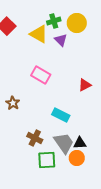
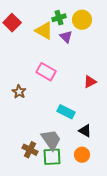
brown star: (13, 103) -> (19, 92), moved
brown cross: (35, 138) -> (30, 150), moved
gray trapezoid: (64, 143) -> (51, 140), moved
black triangle: (80, 143) -> (85, 131), moved, turned 32

